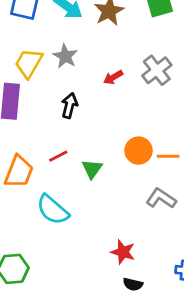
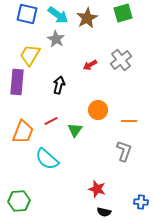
gray star: (65, 56) -> (56, 39), moved
orange circle: (139, 151) -> (98, 110), moved
gray L-shape: (161, 198) -> (124, 151), turned 75

